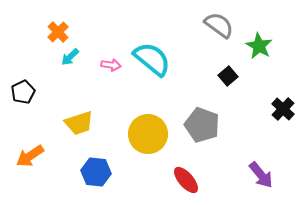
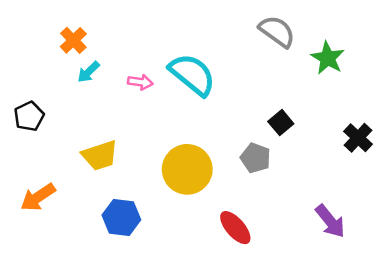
black square: (228, 76) -> (281, 123), moved
gray pentagon: (202, 125) -> (256, 158), size x0.7

